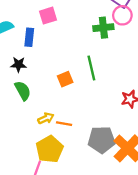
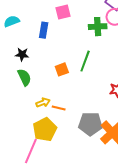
pink square: (48, 16) -> (63, 12), moved
blue rectangle: (29, 37) -> (44, 30), moved
green line: (91, 68) -> (85, 61), turned 30

